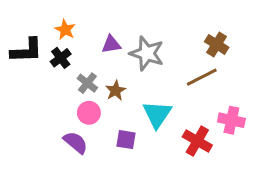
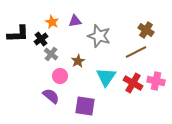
orange star: (65, 30) -> (52, 22), moved
purple triangle: (111, 44) -> (75, 21), moved
gray cross: (87, 83) -> (51, 54), moved
purple square: (126, 140) -> (85, 106), moved, size x1.5
red cross: (197, 141) -> (133, 83), moved

